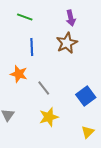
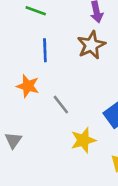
yellow star: (49, 117) -> (83, 140), moved

